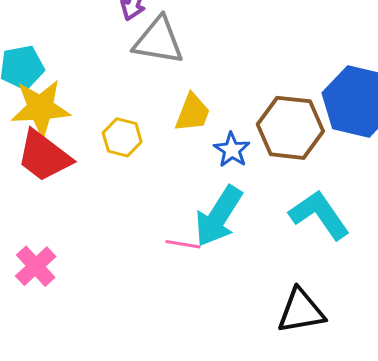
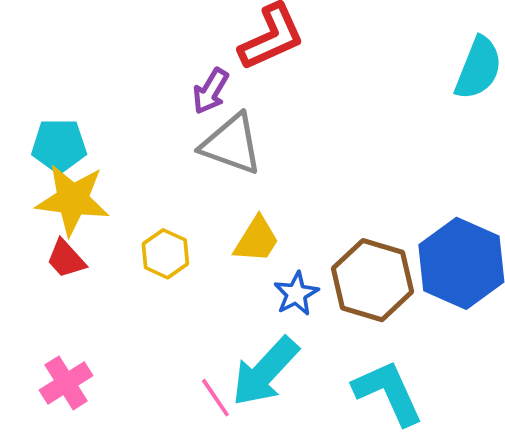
red trapezoid: (44, 156) -> (66, 259), size x0.6
pink line: (183, 244) -> (215, 398), turned 36
pink cross: (36, 266) -> (66, 383), moved

